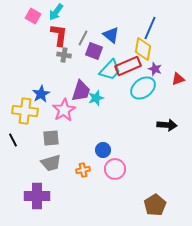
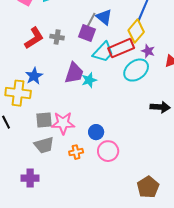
red L-shape: (59, 35) -> (34, 38), moved, turned 50
gray line: (83, 38) -> (91, 20), moved
yellow diamond: (143, 49) -> (136, 31), turned 30
pink star: (64, 110) -> (63, 123), moved, turned 30
purple cross: (37, 196) -> (30, 178), size x0.7

